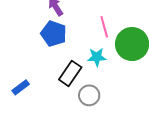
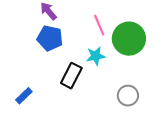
gray circle: (89, 95) -> (128, 96), moved

